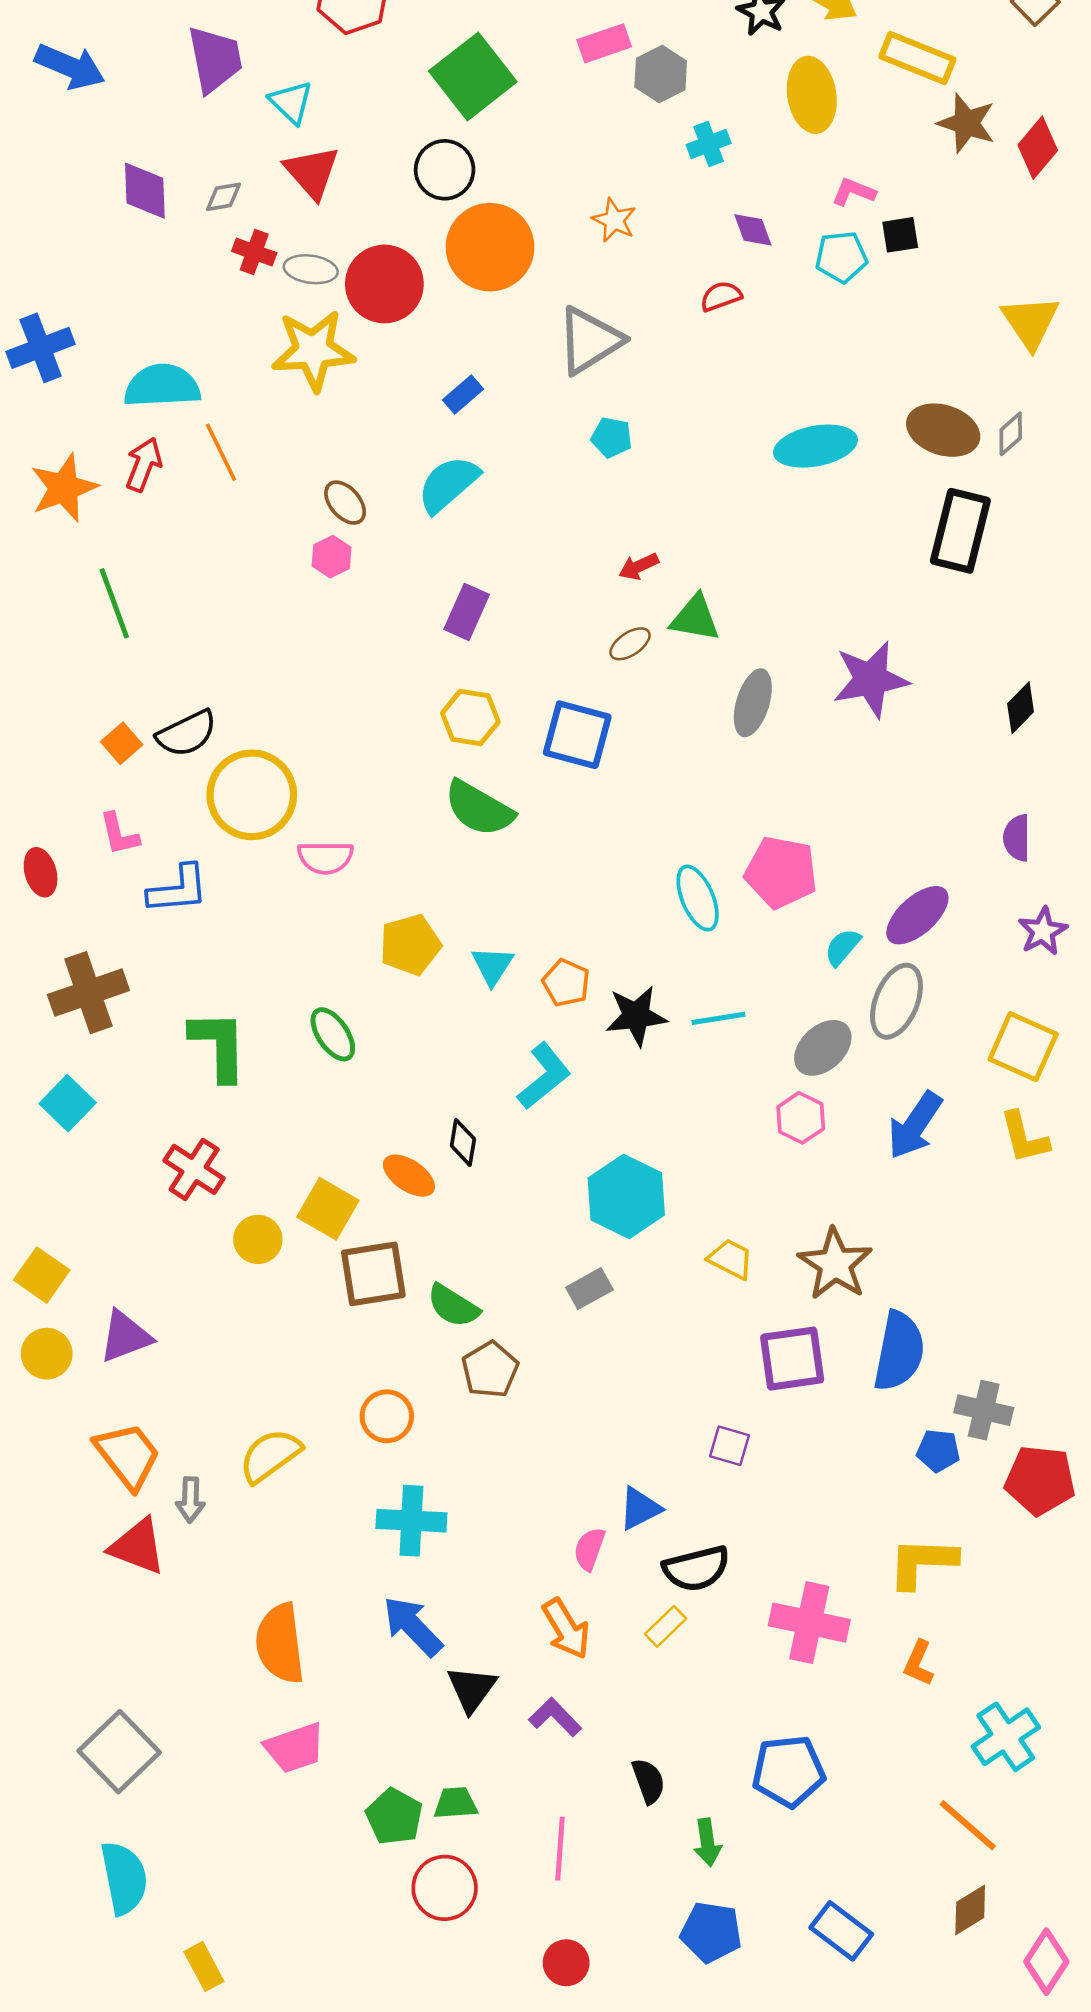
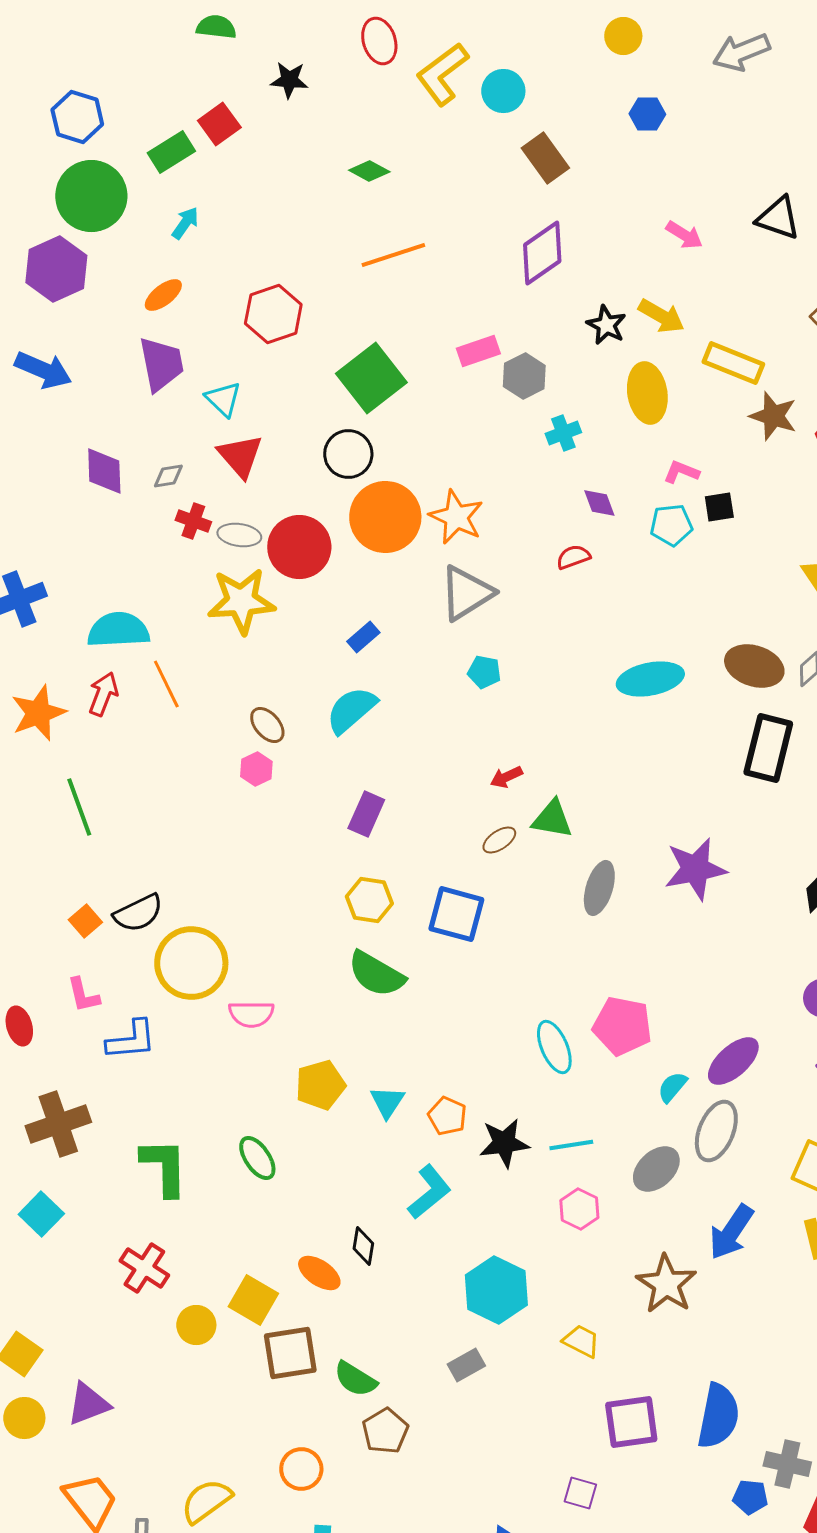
orange star: (614, 220) -> (456, 517), moved, size x1.5
pink hexagon: (801, 1118) -> (579, 1209), moved
brown star: (835, 1264) -> (666, 1284), moved

